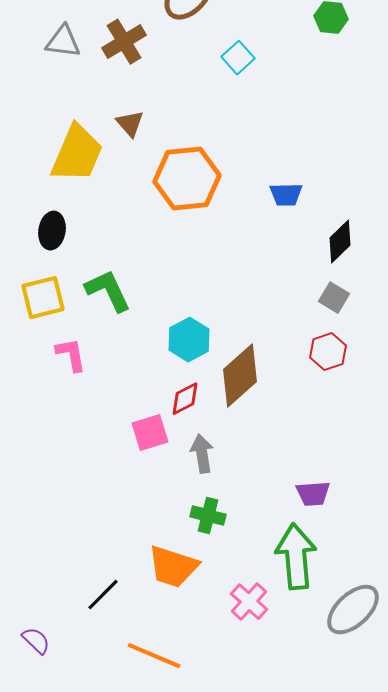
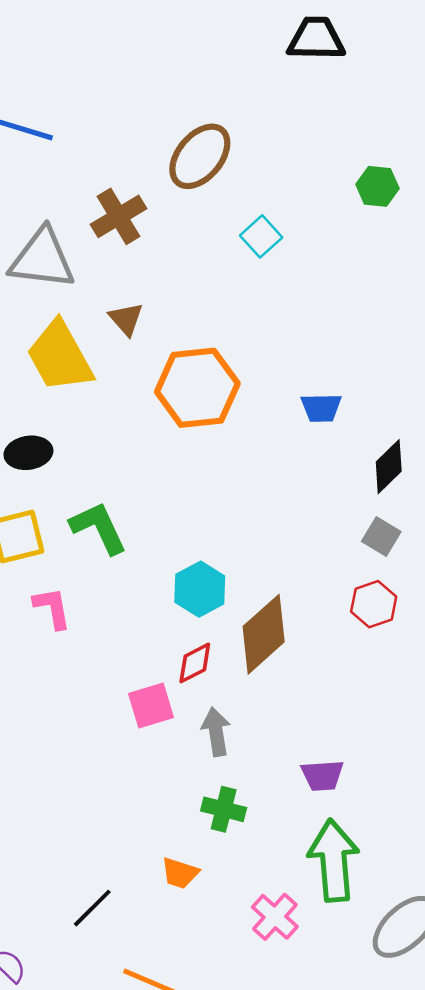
gray triangle: (63, 42) -> (42, 259), moved, size x1.5
yellow trapezoid: (77, 154) -> (60, 356), turned 128
black ellipse: (52, 231) -> (28, 453), turned 72
purple trapezoid: (313, 494) -> (322, 775), moved
orange trapezoid: (173, 567) -> (180, 873), size x0.6

